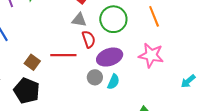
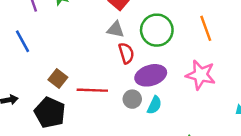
red line: (63, 55) -> (92, 90), moved

